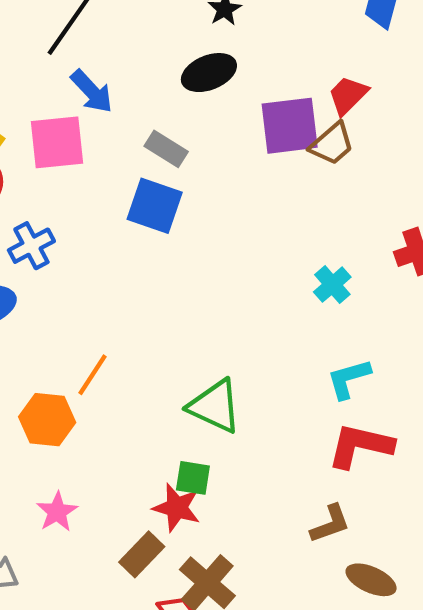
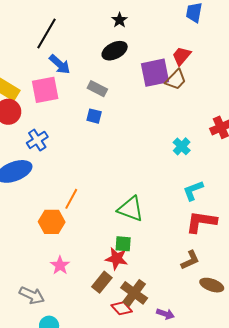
blue square: (155, 206) -> (94, 116), size x0.6

